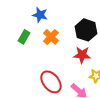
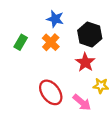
blue star: (40, 15) -> (55, 19), moved
red star: (82, 55) -> (85, 62), turned 30

